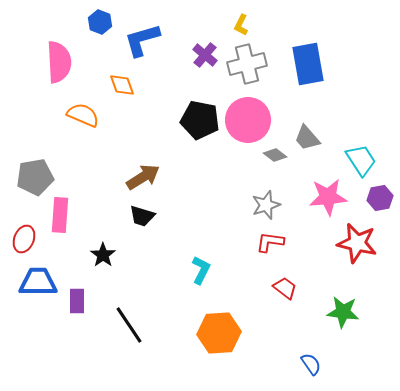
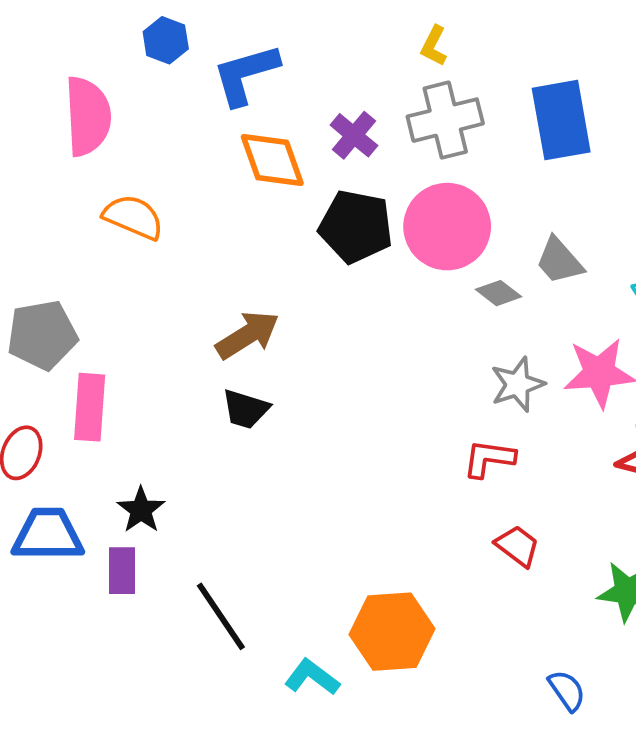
purple cross: (205, 55) -> (354, 135), moved
orange diamond: (122, 85) -> (272, 160), moved, size x1.4
gray star: (266, 205) -> (517, 384), moved
black star: (103, 255) -> (141, 510), moved
cyan L-shape: (201, 270) -> (312, 677), moved, turned -80

